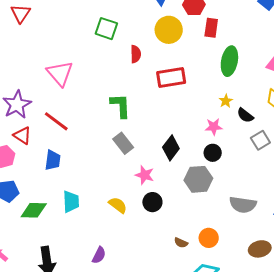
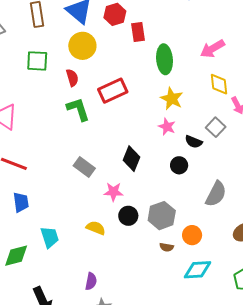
yellow circle: (169, 30) -> (82, 46), moved
yellow star: (226, 101) -> (172, 99), size x1.6
green L-shape: (120, 106) -> (78, 109), moved
black semicircle: (245, 115) -> (194, 142), moved
pink star: (214, 127) -> (167, 127), turned -30
black circle: (213, 153) -> (179, 165), moved
gray hexagon: (198, 179) -> (162, 216), moved
gray semicircle: (243, 205) -> (216, 194), turned -56

